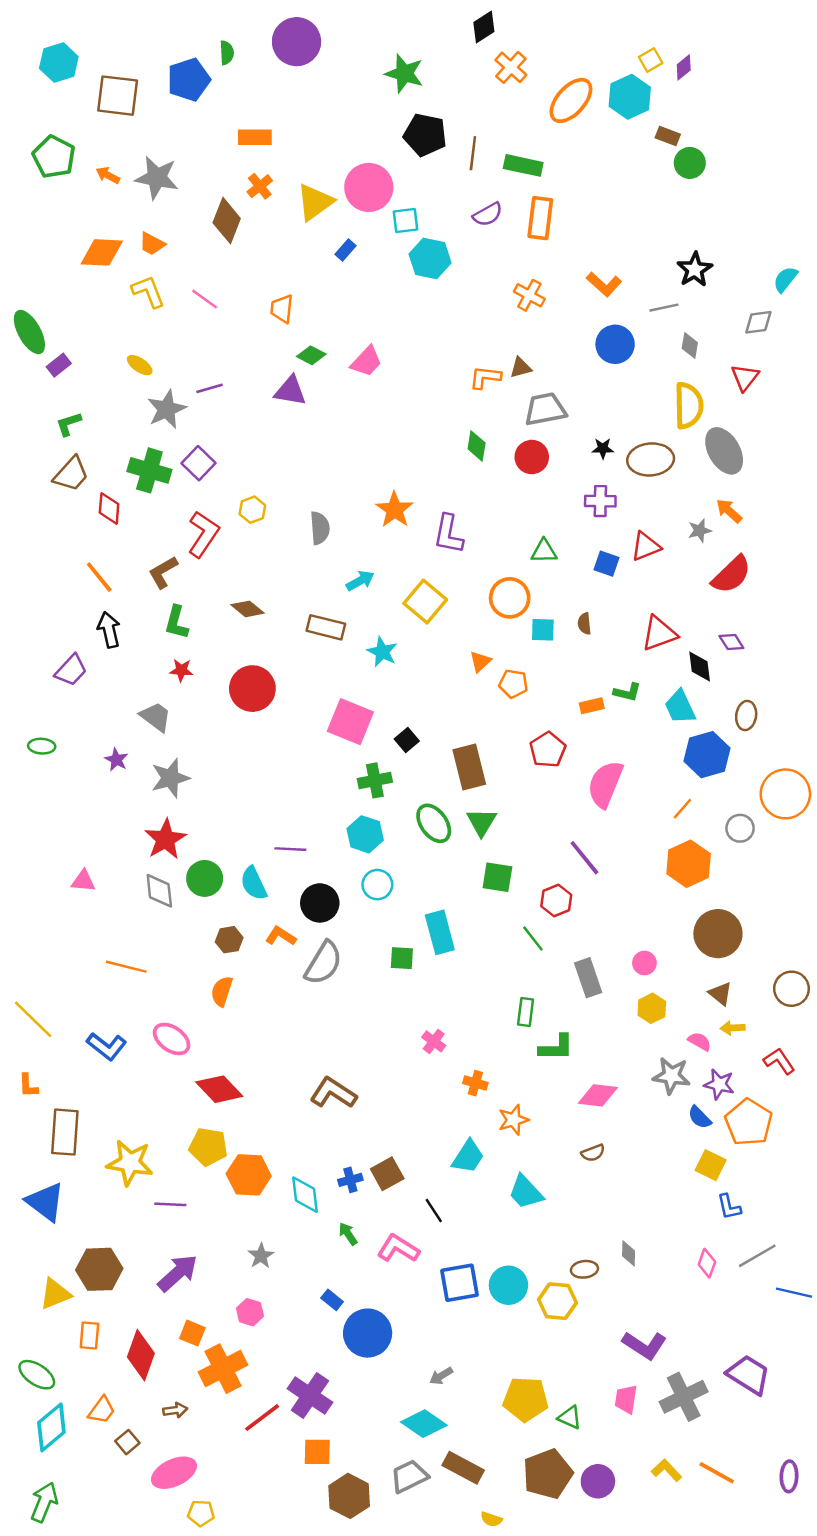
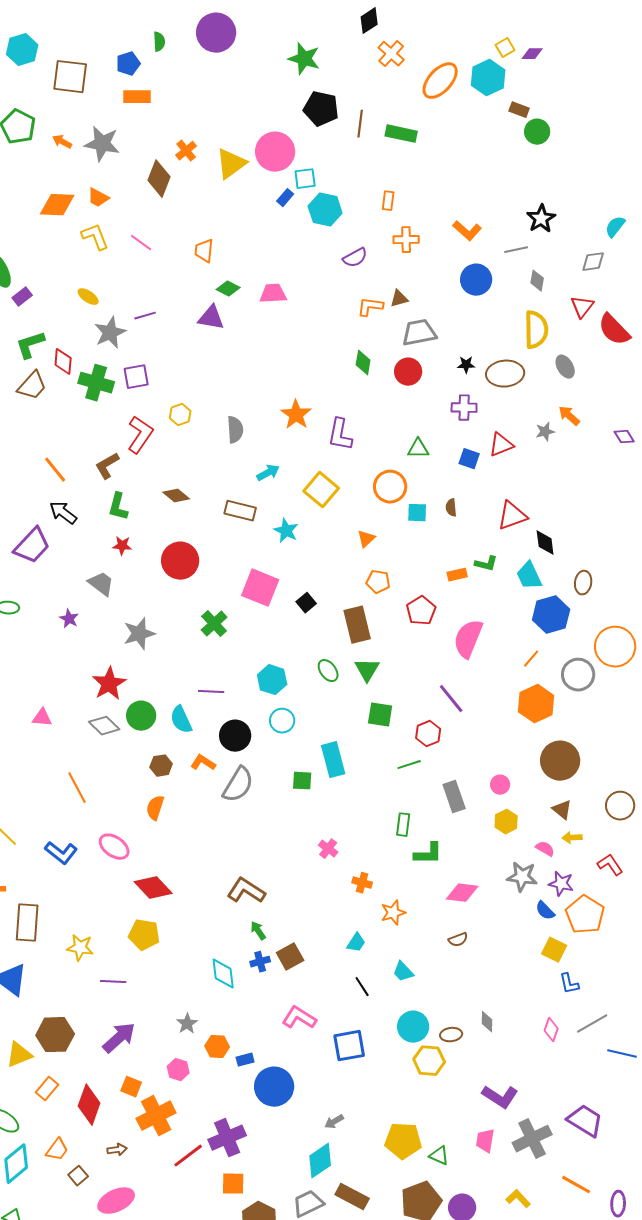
purple diamond: (684, 67) -> (532, 54), turned 40
blue pentagon: (189, 80) -> (128, 64), size x0.7
orange rectangle: (255, 137) -> (137, 97), moved
purple semicircle: (488, 214) -> (355, 258), moved
orange rectangle: (540, 218) -> (388, 201), moved, size x0.6
blue rectangle: (346, 250) -> (285, 198), moved
orange cross: (529, 295) -> (406, 240), turned -30
pink trapezoid: (366, 361) -> (273, 294), turned -136
green L-shape: (69, 424) -> (30, 345), size x1.4
gray ellipse: (724, 451) -> (565, 367), size x0.6
purple square: (198, 463) -> (136, 377), turned 36
red diamond: (109, 508) -> (63, 362), moved
red semicircle: (731, 575) -> (614, 330), moved, turned 90
black arrow: (109, 630) -> (63, 513), turned -40
purple diamond: (731, 642) -> (624, 437), moved
purple trapezoid: (71, 670) -> (32, 546), size x1.4
orange pentagon: (513, 684) -> (378, 582), moved
gray star: (170, 778) -> (139, 634), moved
green cross: (375, 780) -> (214, 624), moved, turned -32
green ellipse: (434, 823) -> (328, 671), size x0.7
gray circle: (740, 828) -> (578, 675), size x1.4
gray diamond: (159, 891) -> (104, 726), turned -40
green line: (533, 938) -> (409, 765), turned -70
orange line: (126, 967) -> (77, 788), turned 48
cyan trapezoid: (468, 1157) -> (356, 943), size x0.7
yellow star: (130, 1163) -> (80, 948), size x0.7
orange hexagon: (249, 1175) -> (217, 1047), moved, size x0.7
cyan trapezoid: (526, 1192) -> (403, 972), size x0.7
black line: (434, 1210) -> (362, 987), moved
green arrow: (348, 1234) -> (258, 931), moved
cyan circle: (508, 1285) -> (413, 1027), moved
blue rectangle: (332, 1300) -> (245, 1060), turned -54
orange rectangle: (89, 1335) -> (47, 1089), turned 35
purple cross: (310, 1395) -> (227, 1138), turned 33
cyan diamond: (424, 1424) -> (320, 1161), turned -69
orange line: (717, 1473) -> (576, 1185), moved

